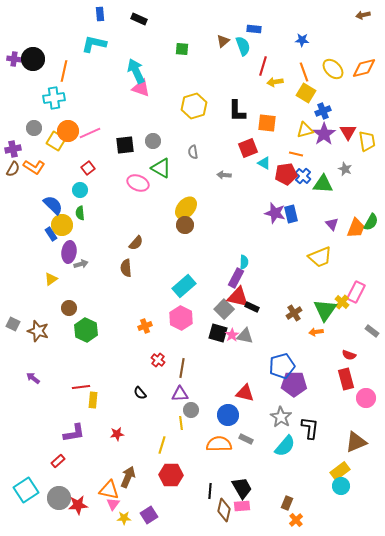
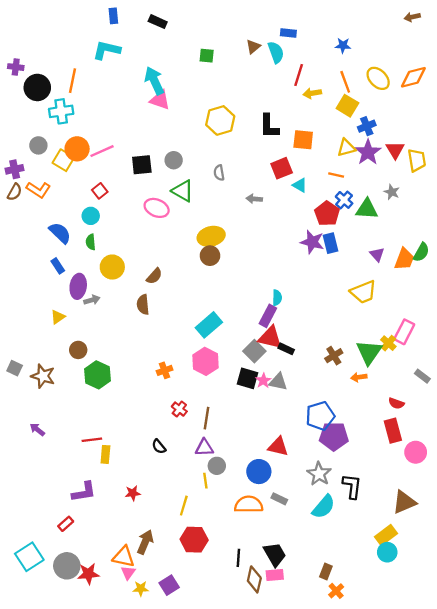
black circle: (33, 59) -> (37, 87), moved
red pentagon: (286, 174) -> (327, 214), moved, turned -30
yellow ellipse: (186, 208) -> (211, 236), turned 35
yellow circle: (62, 225) -> (112, 267), moved

